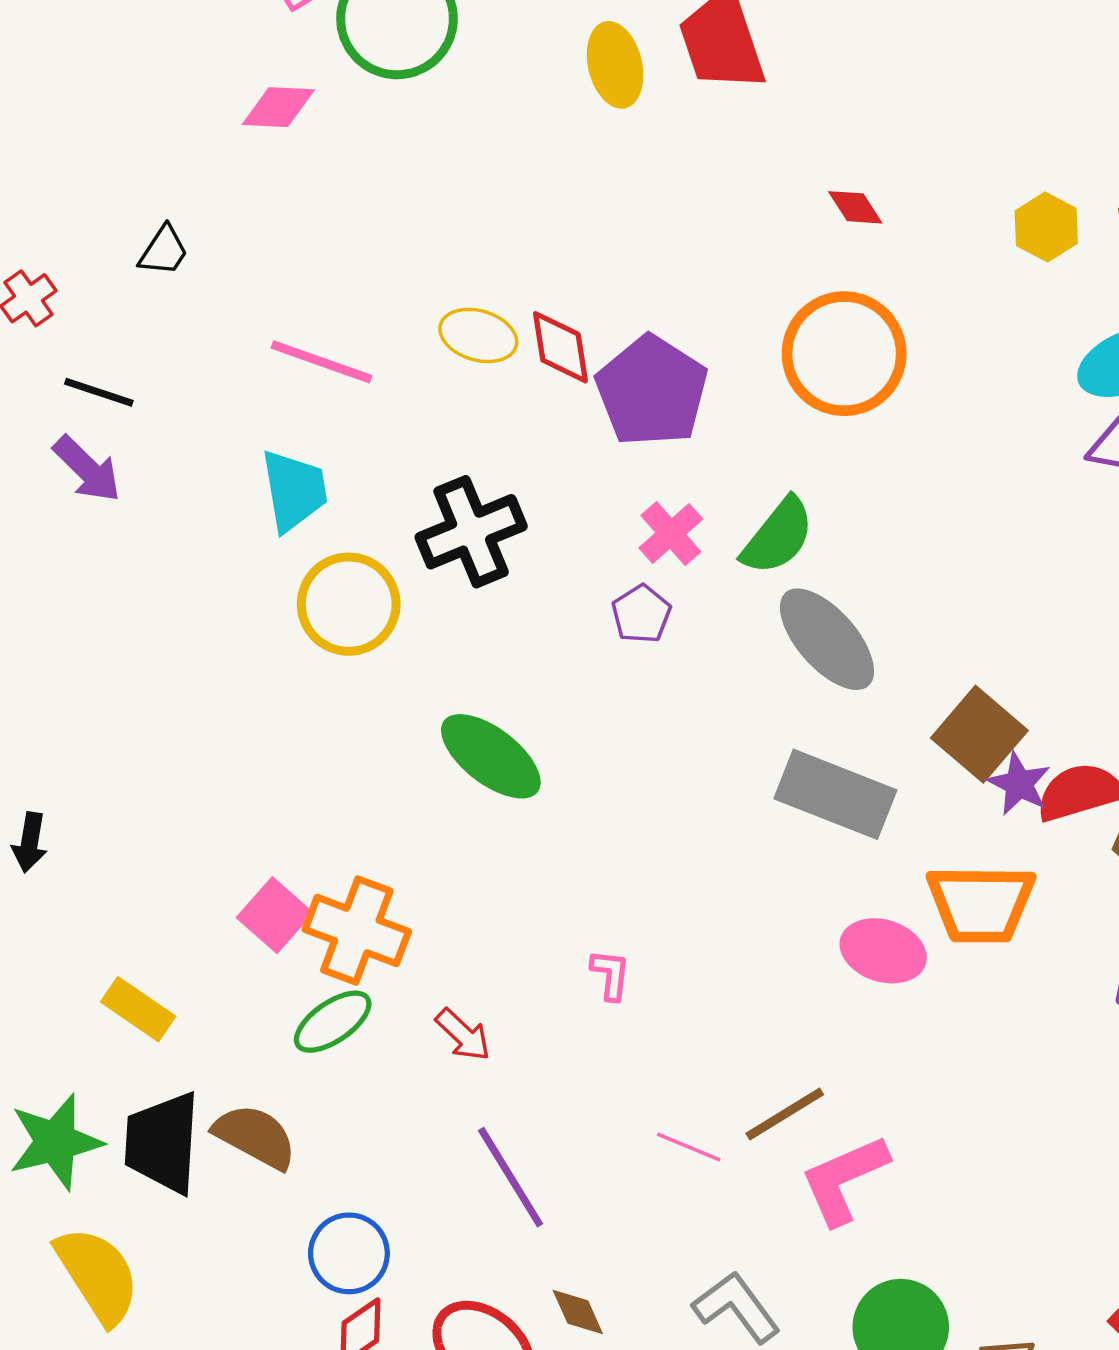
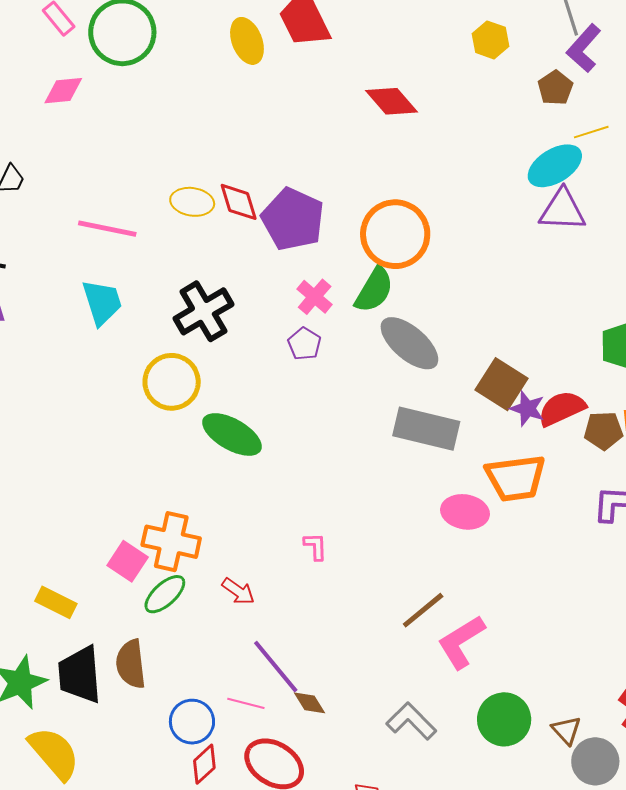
red diamond: (855, 207) -> (391, 101), size x1.6
yellow hexagon: (1046, 227) -> (491, 40), moved
orange circle: (844, 354) -> (395, 234), moved
yellow circle: (349, 604) -> (172, 382), moved
pink square: (275, 915) -> (128, 561), moved
brown semicircle: (255, 1136) -> (131, 664), turned -117
pink line: (689, 1147) -> (246, 703), moved
brown diamond: (578, 1312) -> (310, 703), moved

